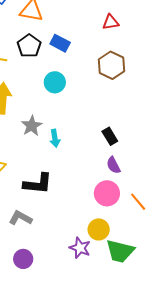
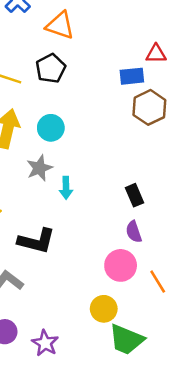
blue rectangle: (60, 43) -> (132, 76), moved, turned -42
cyan circle: (55, 82) -> (51, 128), moved
purple star: (80, 248) -> (45, 343), moved

